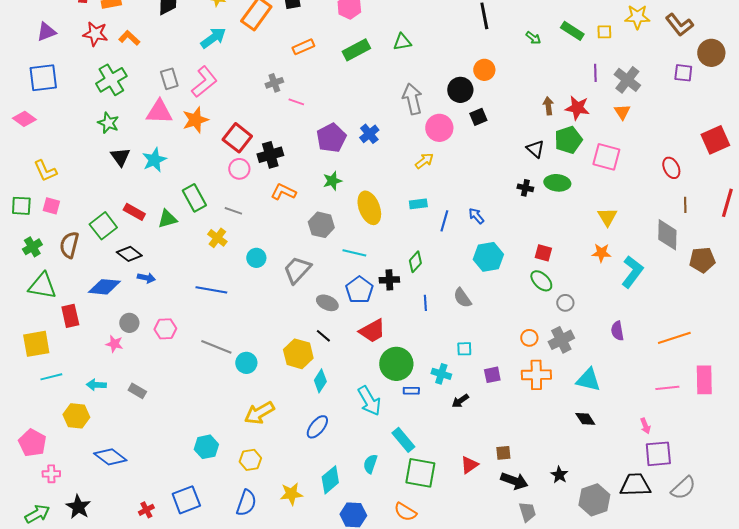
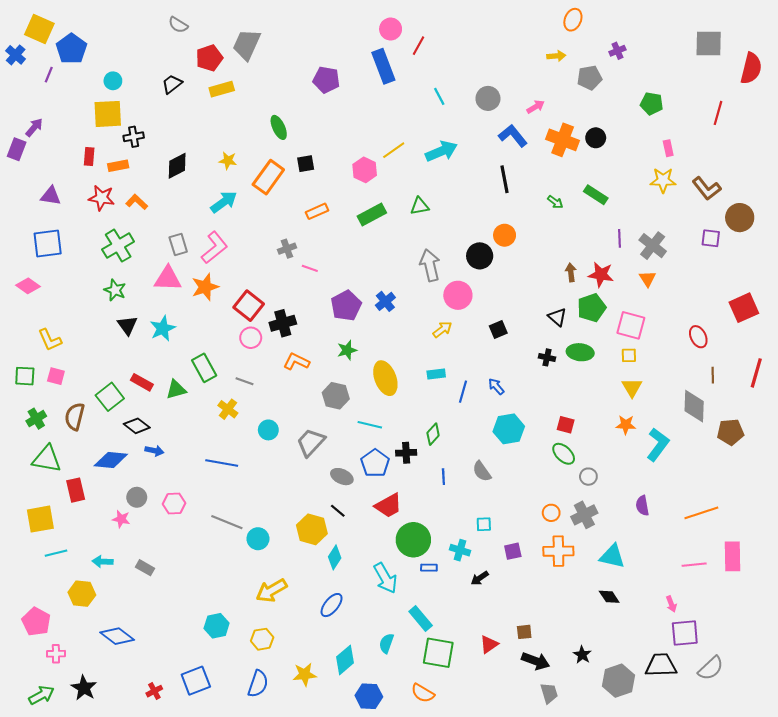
purple triangle: (46, 32) -> (51, 196), turned 30
yellow square: (604, 32) -> (629, 355), moved
black square: (478, 117) -> (498, 329), moved

